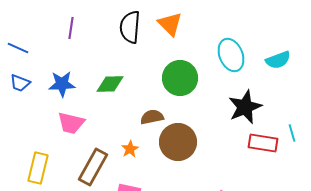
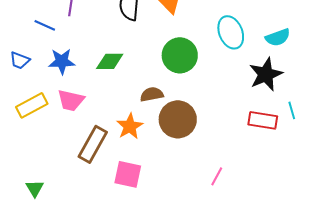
blue line: (18, 48) -> (45, 25), moved
black star: (245, 107) -> (266, 74), moved
orange star: (130, 149) -> (130, 126), size x1.5
yellow rectangle: (38, 168) -> (32, 105), moved, turned 48

